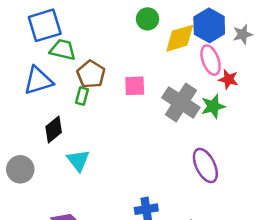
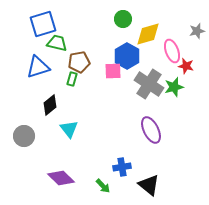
blue hexagon: (209, 25) -> (127, 56), moved
brown pentagon: (91, 74) -> (79, 62), turned 30
purple ellipse: (205, 165) -> (151, 130), moved

